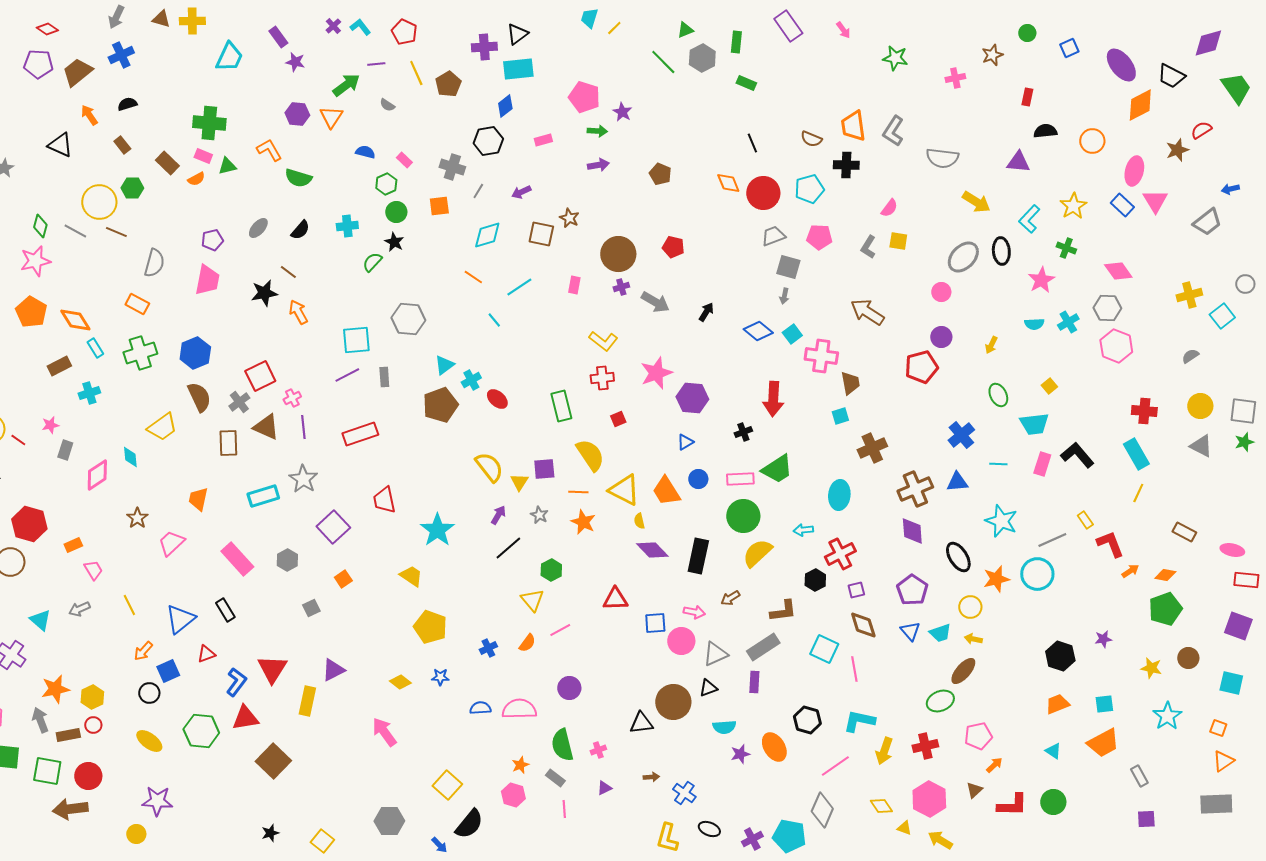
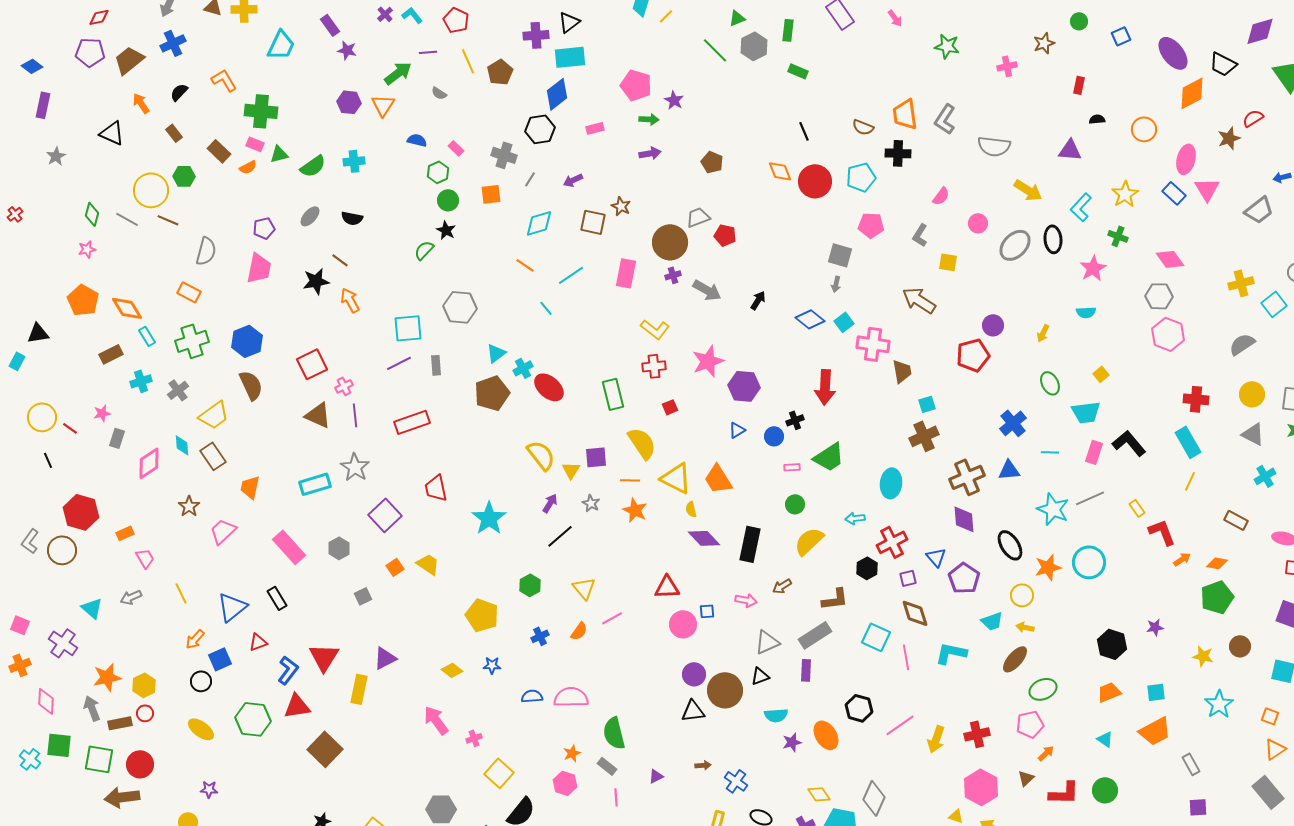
red diamond: (47, 29) -> (99, 17), turned -45
black semicircle: (127, 104) -> (179, 92), turned -30
blue diamond: (505, 106) -> (557, 94), size x1.4
black semicircle: (1045, 131) -> (1097, 119), size x0.7
orange L-shape: (269, 150) -> (224, 80), moved
green semicircle: (298, 178) -> (313, 166), moved, turned -52
cyan cross: (347, 226) -> (354, 161), moved
black semicircle: (300, 230) -> (352, 218), turned 60
gray trapezoid: (773, 236) -> (698, 217), moved
yellow square: (898, 241) -> (948, 262), moved
pink star: (35, 261) -> (87, 249), size x0.6
pink rectangle: (574, 285) -> (626, 273), size x1.6
pink circle: (941, 292) -> (978, 223), moved
cyan cross: (1068, 322) -> (1265, 476), moved
gray semicircle: (1190, 356) -> (1242, 344), size x1.5
red ellipse: (497, 399) -> (549, 387), size x1.4
gray cross: (239, 402) -> (178, 390), moved
cyan square: (840, 416) -> (927, 404), moved
brown rectangle: (228, 443) -> (213, 456), moved, turned -32
blue circle: (698, 479) -> (774, 436), moved
pink rectangle: (740, 479) -> (792, 467), size x0.6
green circle: (743, 516) -> (795, 504), size x0.6
gray line: (1052, 540) -> (1090, 498), moved
green hexagon: (551, 570) -> (530, 585), moved
yellow trapezoid: (411, 576) -> (428, 564), moved
blue square: (655, 623) -> (707, 611), size x0.7
blue triangle: (910, 631) -> (936, 557), moved
pink circle: (681, 641) -> (683, 624), moved
purple circle: (569, 688) -> (694, 674), moved
green ellipse: (940, 701) -> (1043, 689), moved
cyan L-shape: (859, 721) -> (951, 653), moved
pink cross: (598, 750) -> (474, 738), moved
pink line: (835, 766) -> (900, 725), moved
purple star: (157, 801) -> (209, 789), size x0.6
gray rectangle: (1216, 804) -> (1268, 792), turned 52
yellow diamond: (881, 806) -> (819, 794), moved

